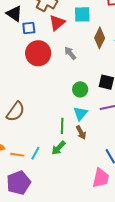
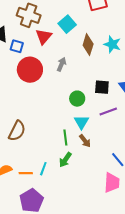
cyan square: (82, 14) -> (67, 24), turned -30
blue square: (29, 28) -> (17, 46), turned 32
gray arrow: (70, 53) -> (62, 64), turned 72

